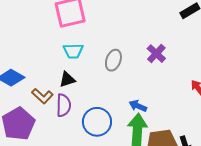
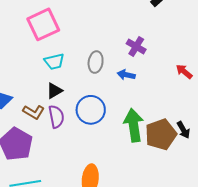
blue arrow: (138, 106) -> (126, 75), moved
blue circle: (97, 122) -> (91, 110), moved

